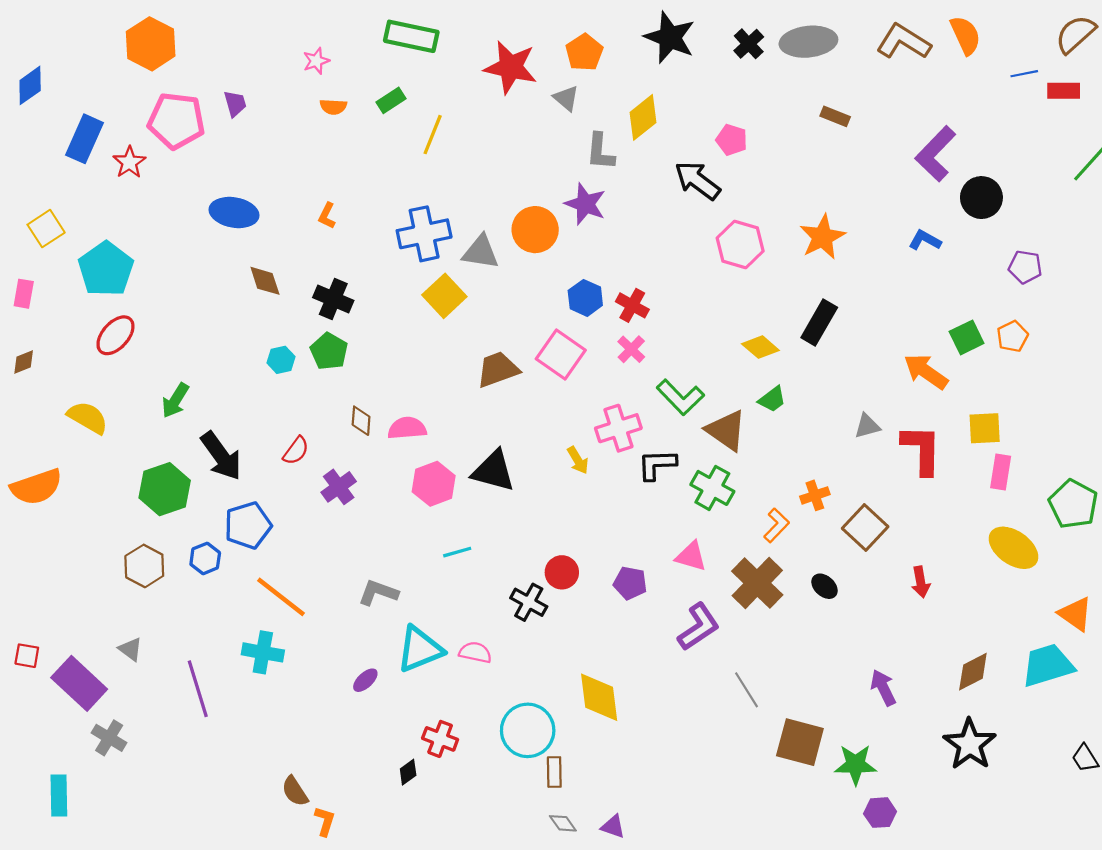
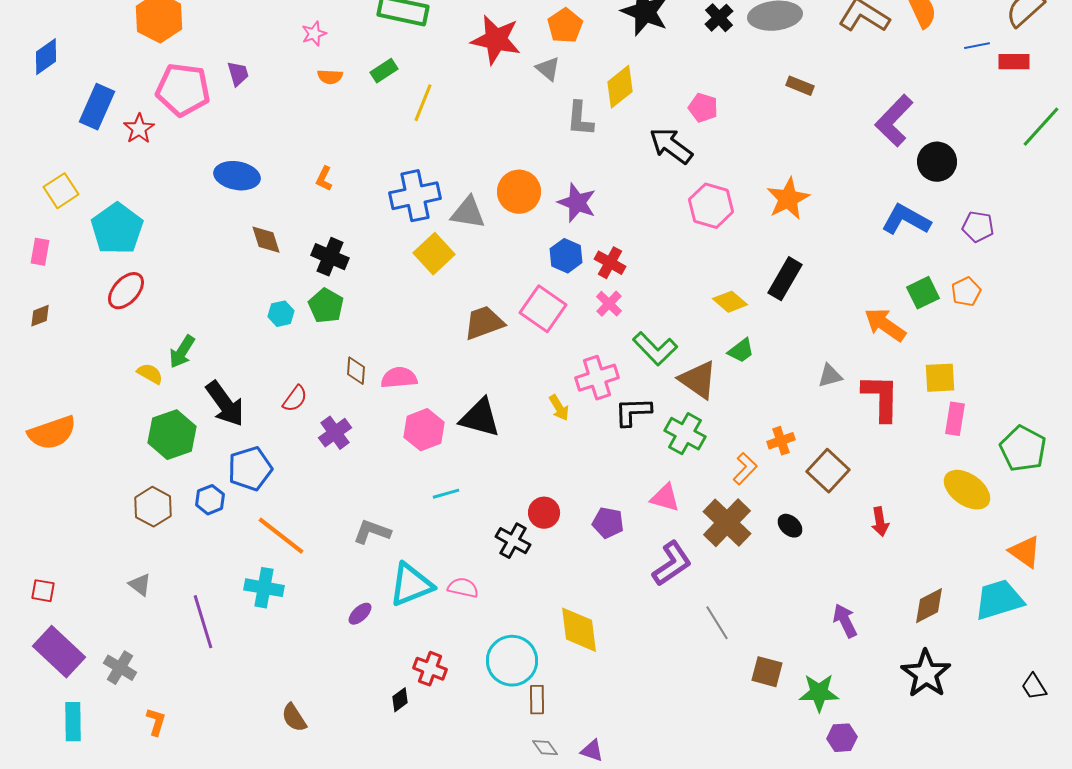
purple star: (585, 204) -> (577, 203), moved
blue L-shape: (925, 240) -> (906, 220), moved, size x1.6
yellow semicircle: (88, 418) -> (150, 374), moved, size x0.7
purple rectangle: (79, 683) -> (59, 652), moved
brown square: (800, 742) -> (767, 672), size x0.7
orange L-shape: (325, 821) -> (156, 722), moved

